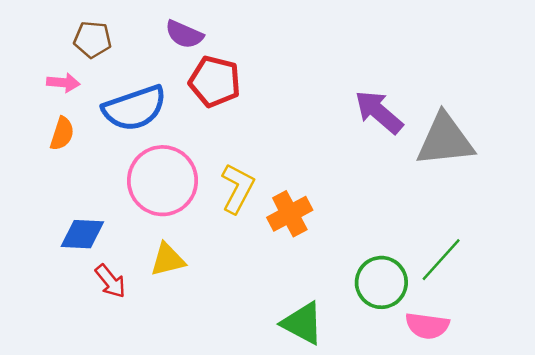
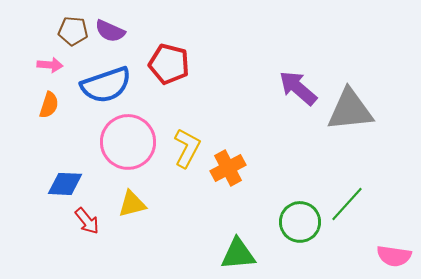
purple semicircle: (184, 34) -> (110, 31), moved
green triangle: (302, 323) -> (238, 254), turned -33
pink semicircle: (427, 326) -> (394, 256), moved

